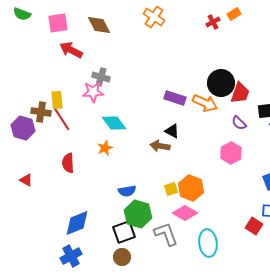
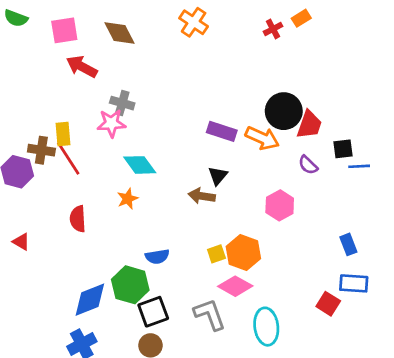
black triangle: (172, 131) -> (218, 176), turned 42
pink hexagon: (231, 153) -> (280, 205), moved
green hexagon: (138, 214) -> (130, 285), moved

